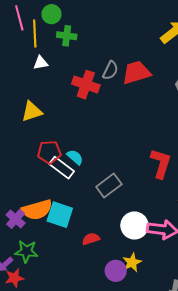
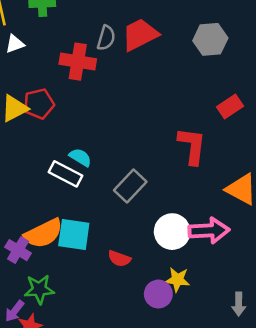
red pentagon: (49, 152) -> (39, 104), moved
red semicircle: (91, 239) -> (119, 259), turned -132
yellow star: (132, 262) -> (177, 280), turned -30

